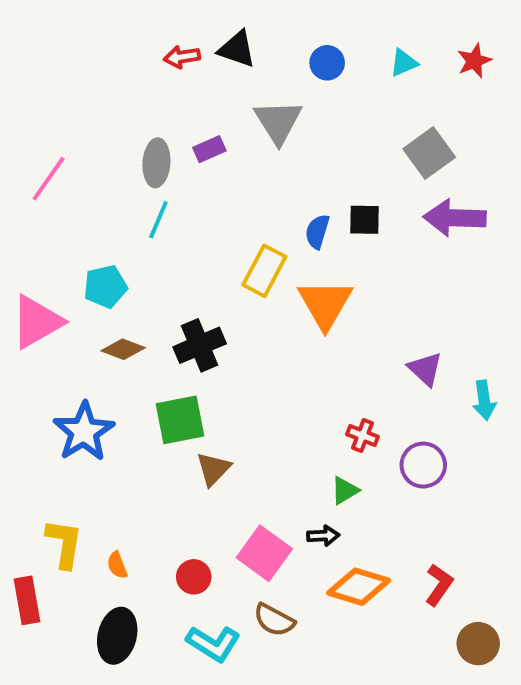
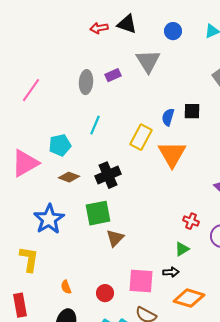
cyan line: (158, 220) -> (95, 125), moved
yellow L-shape: (64, 543) -> (29, 259), moved
pink square: (264, 553) -> (141, 281), turned -32

